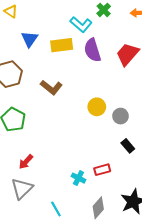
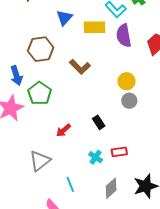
yellow circle: (97, 107) -> (127, 81), moved
gray circle: (120, 116) -> (129, 101), moved
black rectangle: (128, 146) -> (99, 122), moved
red arrow: (26, 162) -> (63, 130), moved

